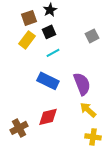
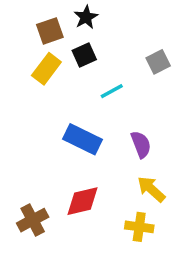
cyan line: (53, 53) -> (112, 91), moved
purple semicircle: (82, 84) -> (141, 144), size x0.7
yellow cross: (93, 137) -> (139, 227), moved

